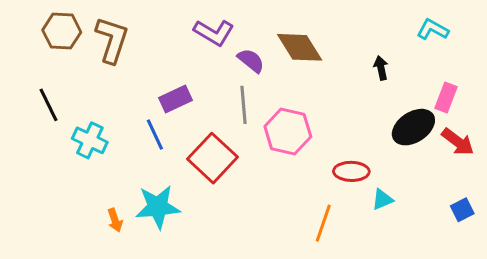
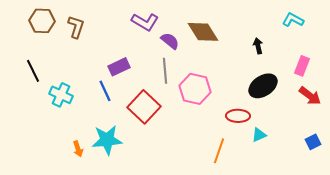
brown L-shape: (112, 40) -> (76, 27), size x0.7
black ellipse: (413, 127) -> (263, 86), moved

